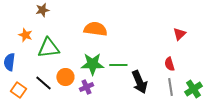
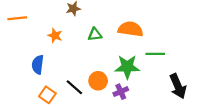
green triangle: (48, 48) -> (95, 34), moved, size x0.6
green line: (118, 65) -> (155, 54), moved

